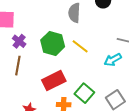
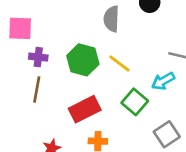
purple cross: (19, 41) -> (38, 57), turned -32
green square: (84, 93) -> (135, 102), moved

